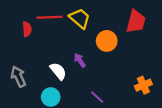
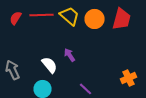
red semicircle: (27, 29) -> (16, 18), moved, turned -144
orange circle: (107, 41) -> (95, 19), moved

